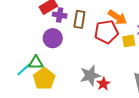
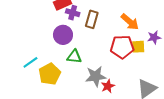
red pentagon: (106, 32) -> (122, 47), moved
green triangle: (36, 63) -> (74, 57), moved

